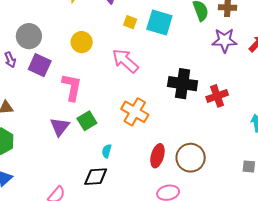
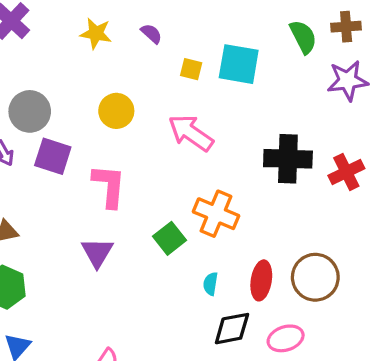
green square: (87, 121) -> (169, 238), moved
cyan semicircle: (107, 151) -> (211, 284), moved
black diamond: (96, 177) -> (232, 329), moved

